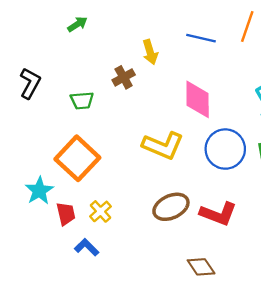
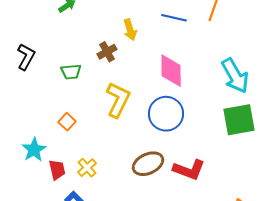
yellow L-shape: (163, 146) -> (118, 100), moved, turned -87
blue circle: (225, 149) -> (166, 114), moved
orange square: (77, 158) -> (67, 122), size x0.5

